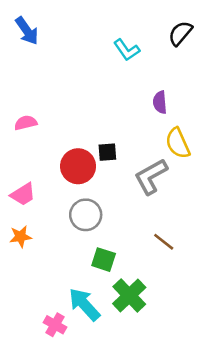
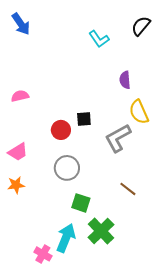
red circle: (78, 166) -> (61, 130), size x0.7
cyan arrow: (84, 304) -> (66, 238), turned 64

